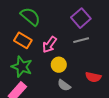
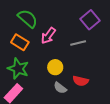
purple square: (81, 18) -> (90, 20), moved
pink arrow: (50, 45) -> (48, 36), moved
red semicircle: (93, 77) -> (81, 81), moved

